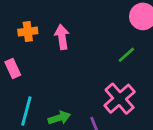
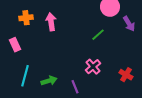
pink cross: (120, 99) -> (93, 67), size x0.7

